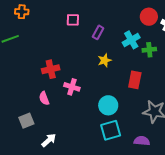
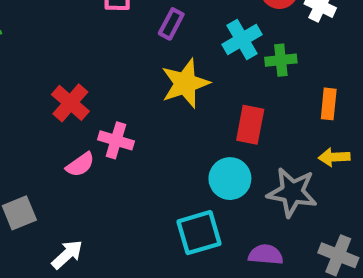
yellow star: (105, 60) -> (185, 83), size x1.6
red cross: (51, 69) -> (70, 103), turned -36
pink semicircle: (44, 98) -> (80, 165), moved, turned -104
cyan circle: (108, 105) -> (230, 179), moved

